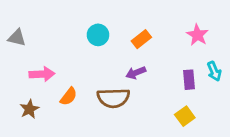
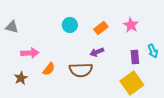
pink star: (197, 35) -> (131, 25), moved
yellow square: (185, 116) -> (132, 83), size x1.6

